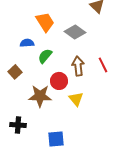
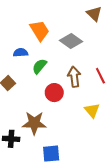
brown star: (40, 96) -> (34, 123), moved
yellow triangle: (76, 99) -> (92, 110), moved

